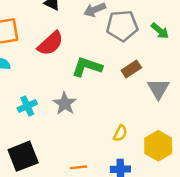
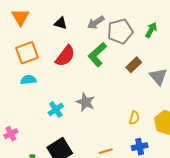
green arrow: (160, 31) -> (151, 30), turned -91
green L-shape: (87, 67) -> (97, 54), moved, turned -50

